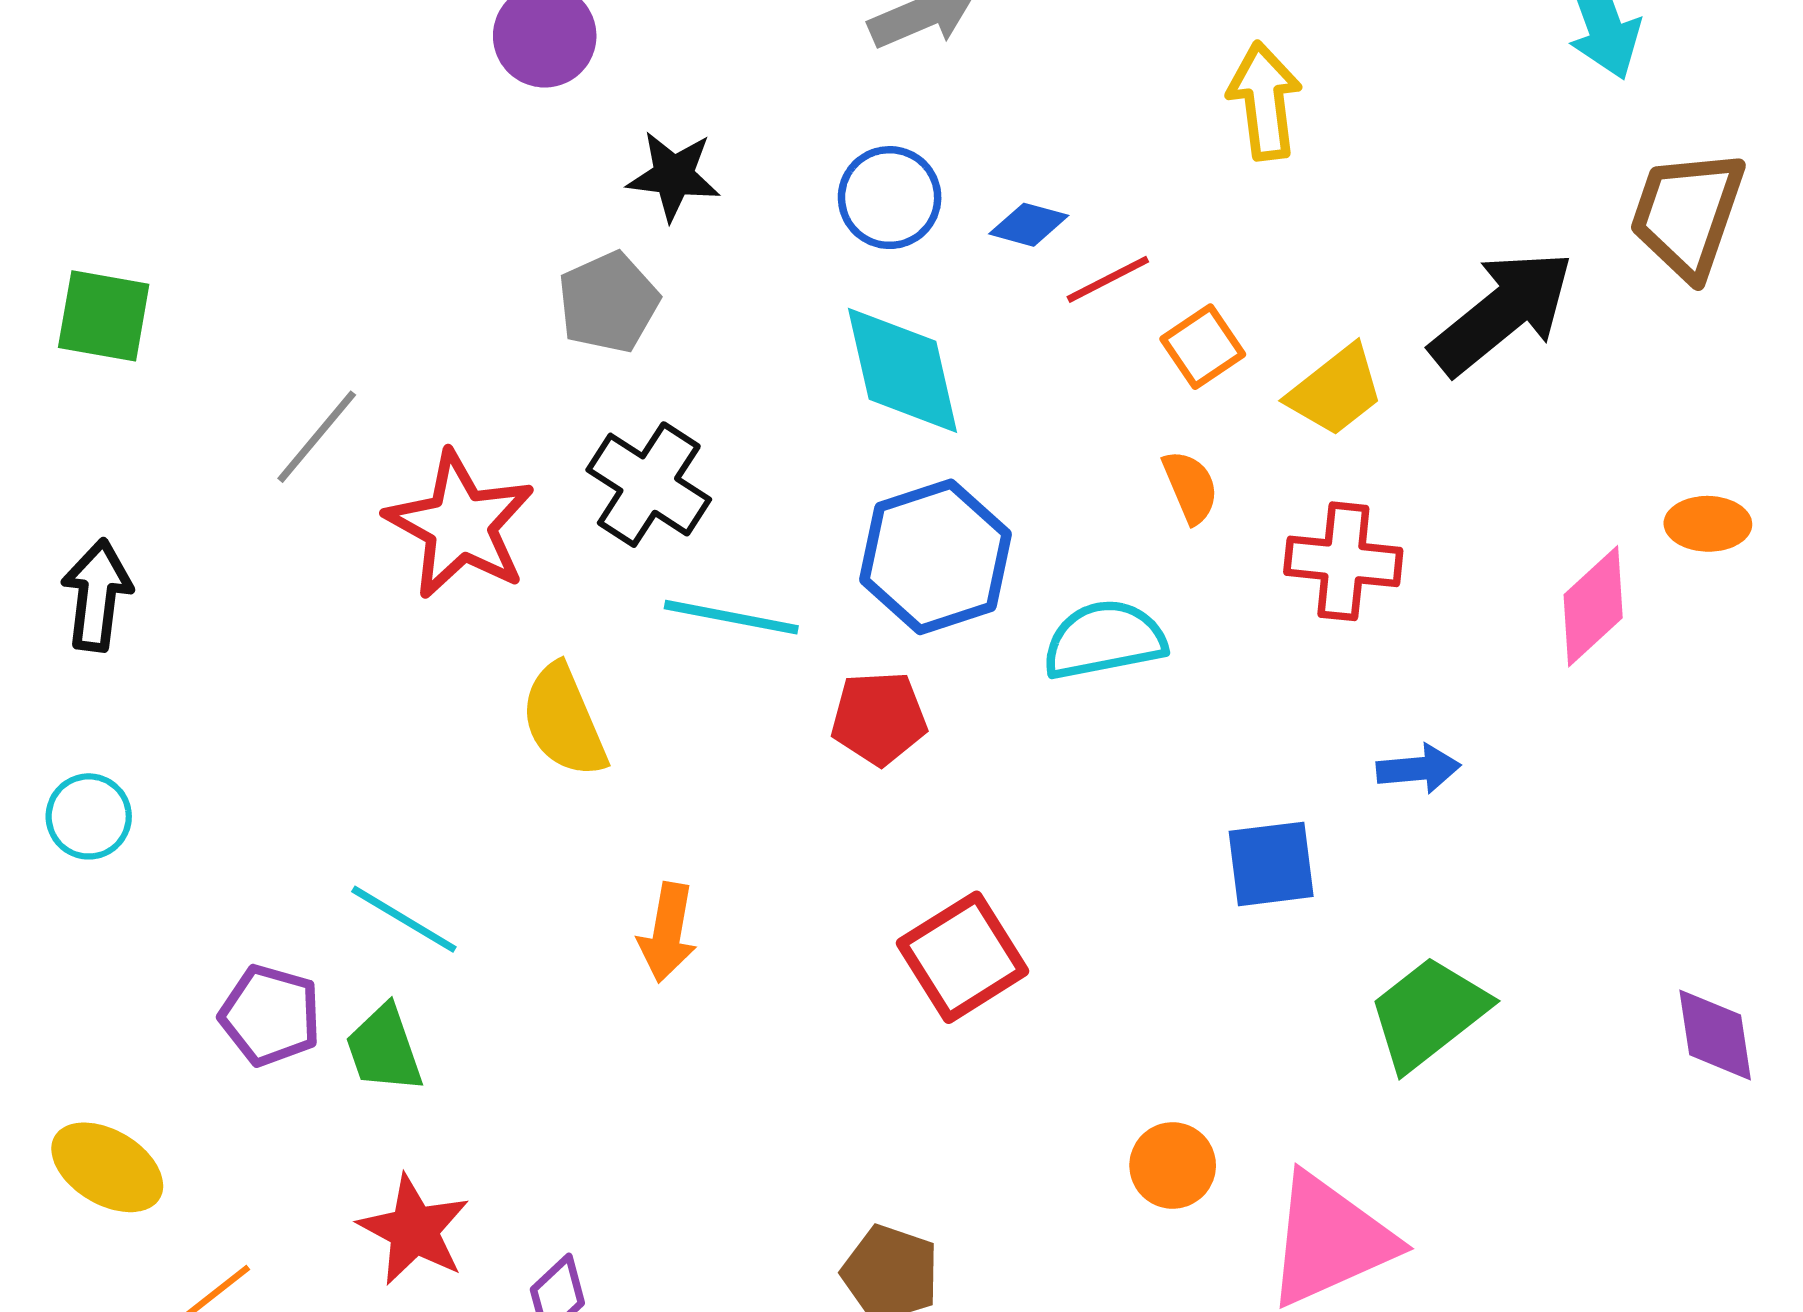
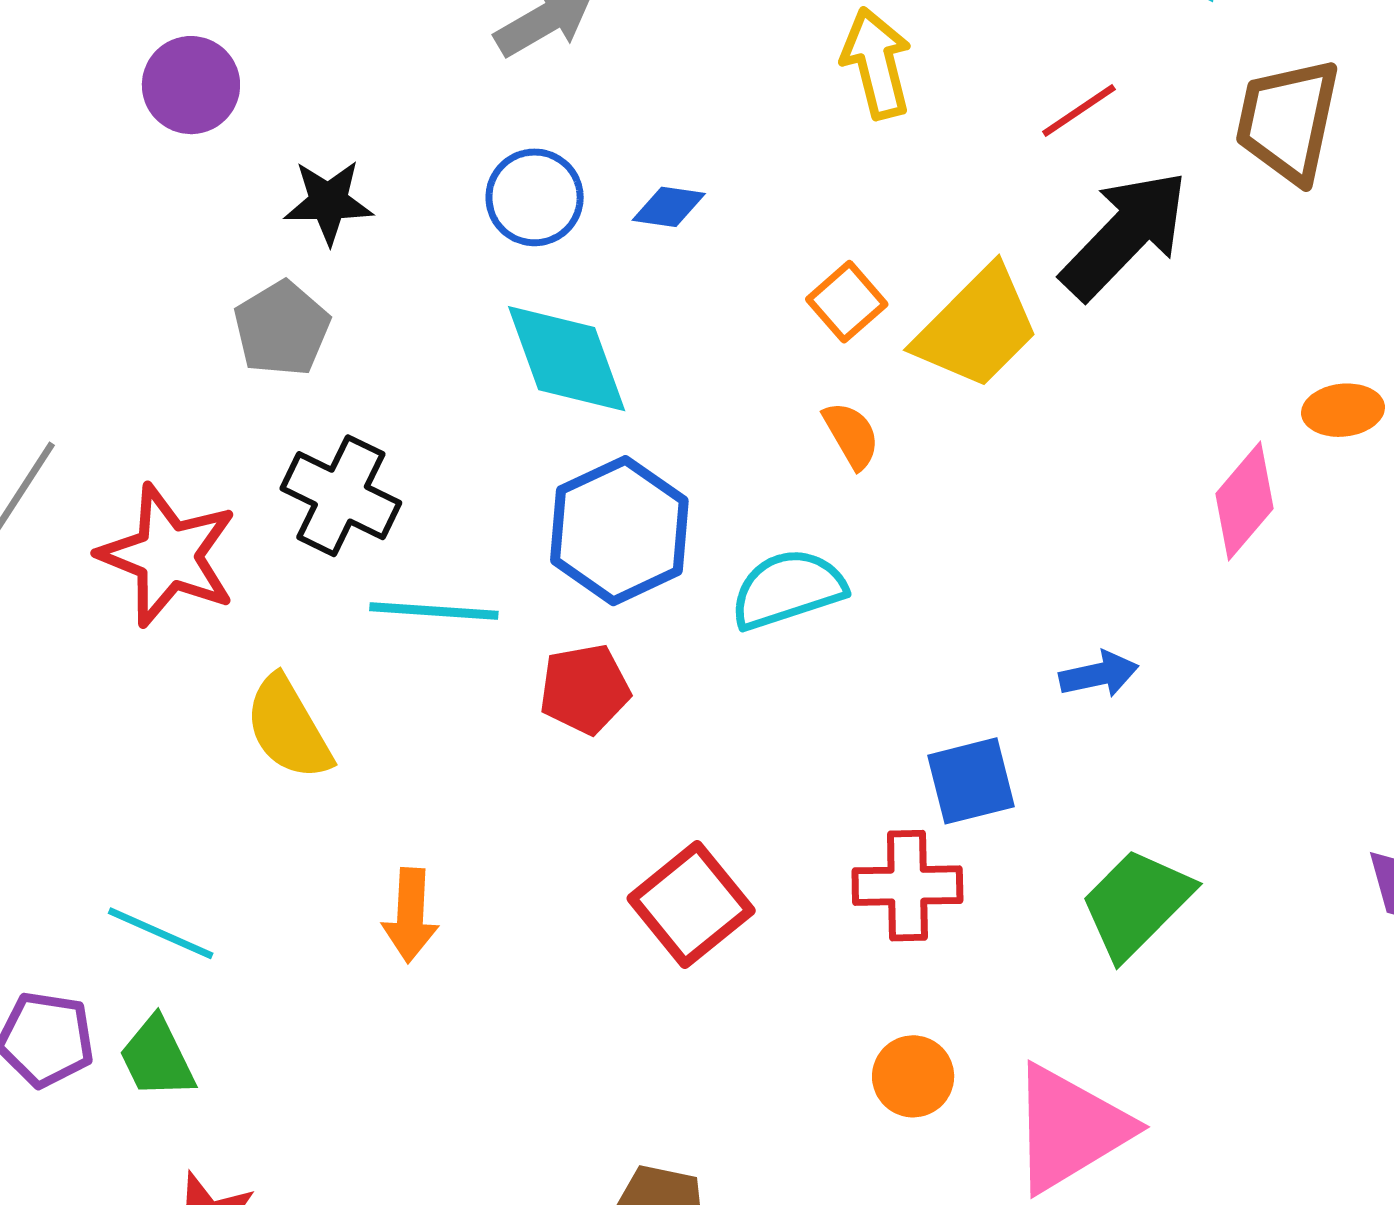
red line: (1108, 279) -> (1079, 110), moved
yellow trapezoid: (1336, 391) -> (977, 328), size x1.4
red cross: (1343, 561) -> (907, 886), moved

